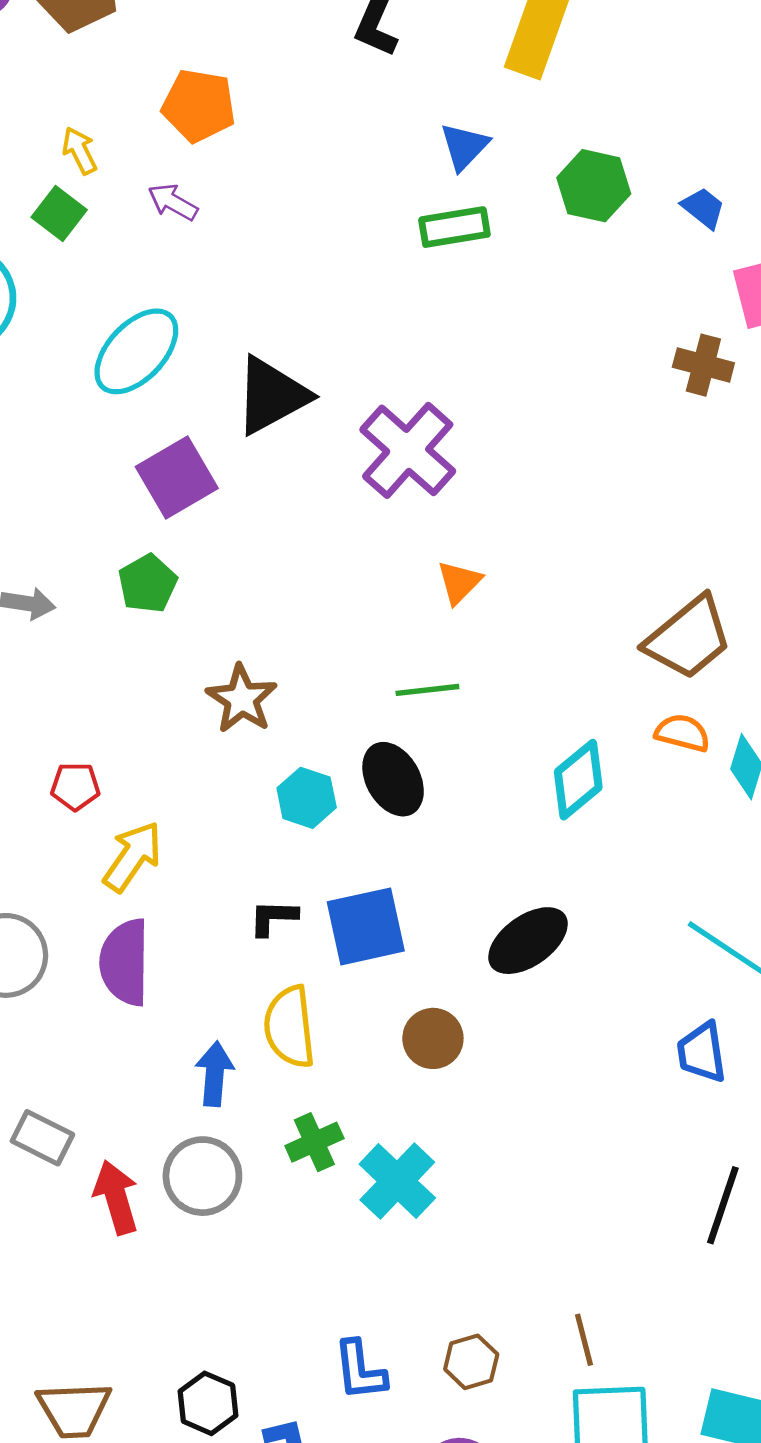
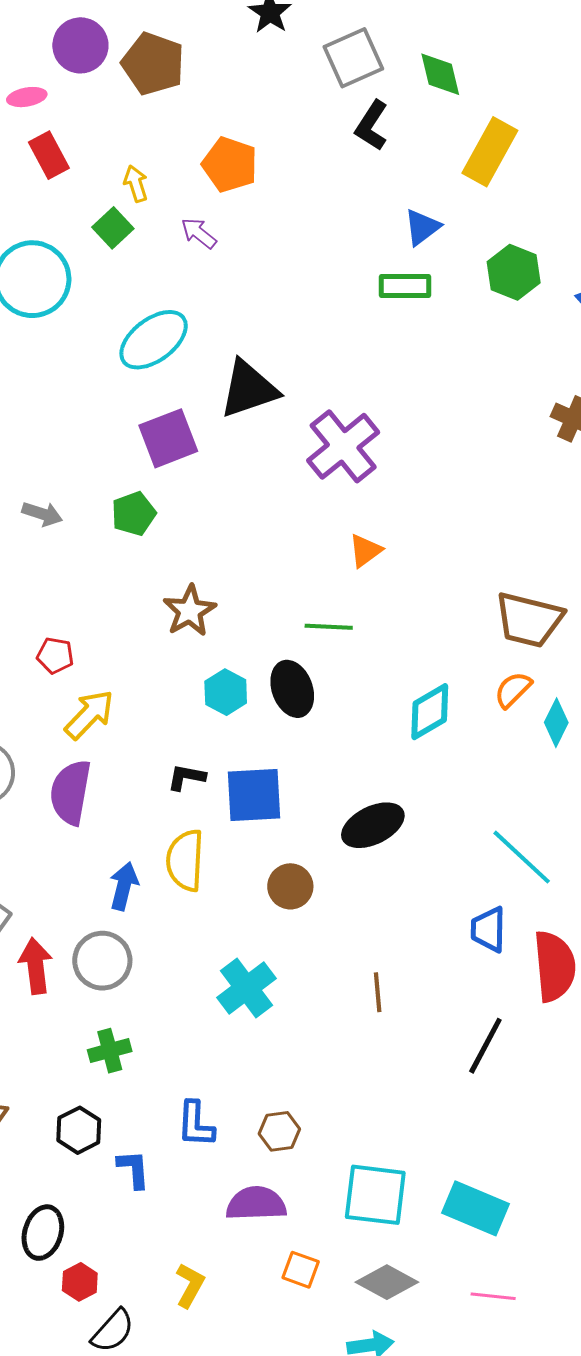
brown trapezoid: (688, 638) -> (529, 620), turned 44
orange semicircle: (682, 733) -> (513, 690), turned -69
green cross: (314, 1142) -> (110, 1051), moved
brown line: (584, 1340) -> (378, 992), moved

